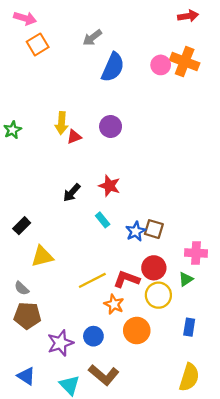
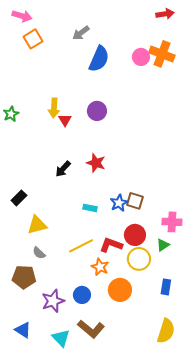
red triangle: (74, 137) -> (65, 120), turned -40
cyan rectangle: (103, 220) -> (90, 208), moved, turned -40
gray semicircle: (22, 288) -> (39, 253), moved

